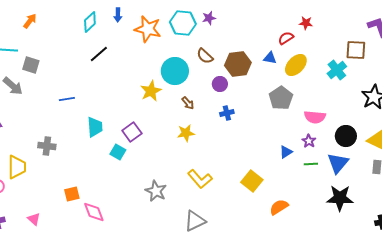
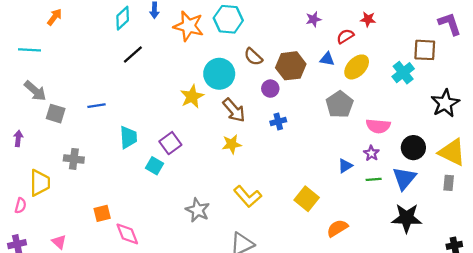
purple star: (209, 18) -> (313, 19), moved
gray square: (31, 65) -> (56, 114), moved
brown arrow: (188, 103) -> (234, 110), size x1.6

